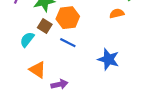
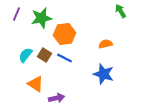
orange semicircle: (117, 13) -> (106, 44), moved
brown square: (45, 26) -> (45, 55), moved

